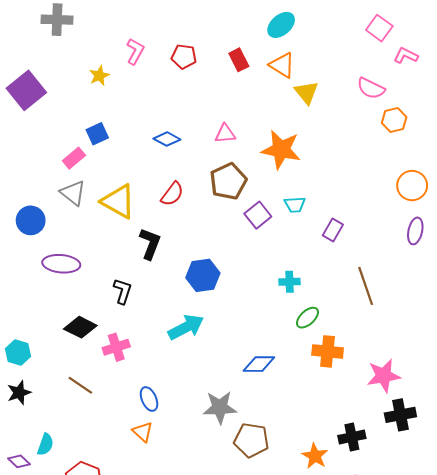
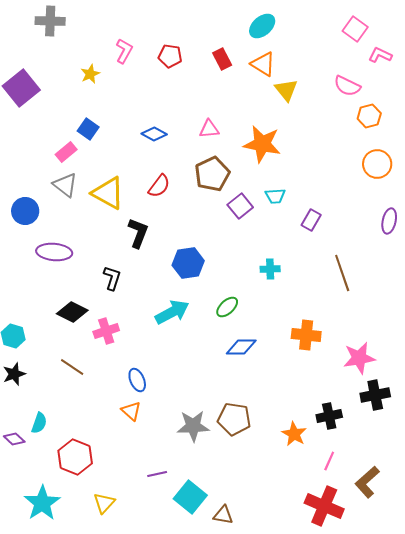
blue square: (97, 134) -> (88, 129), turned -30
orange circle: (412, 186) -> (377, 164), moved
green ellipse: (307, 318) -> (227, 307), moved
gray star: (220, 407) -> (193, 426), moved

